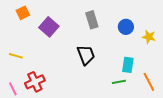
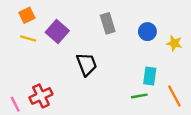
black trapezoid: (86, 55) -> (87, 64), moved
yellow line: (16, 56) -> (28, 39), moved

